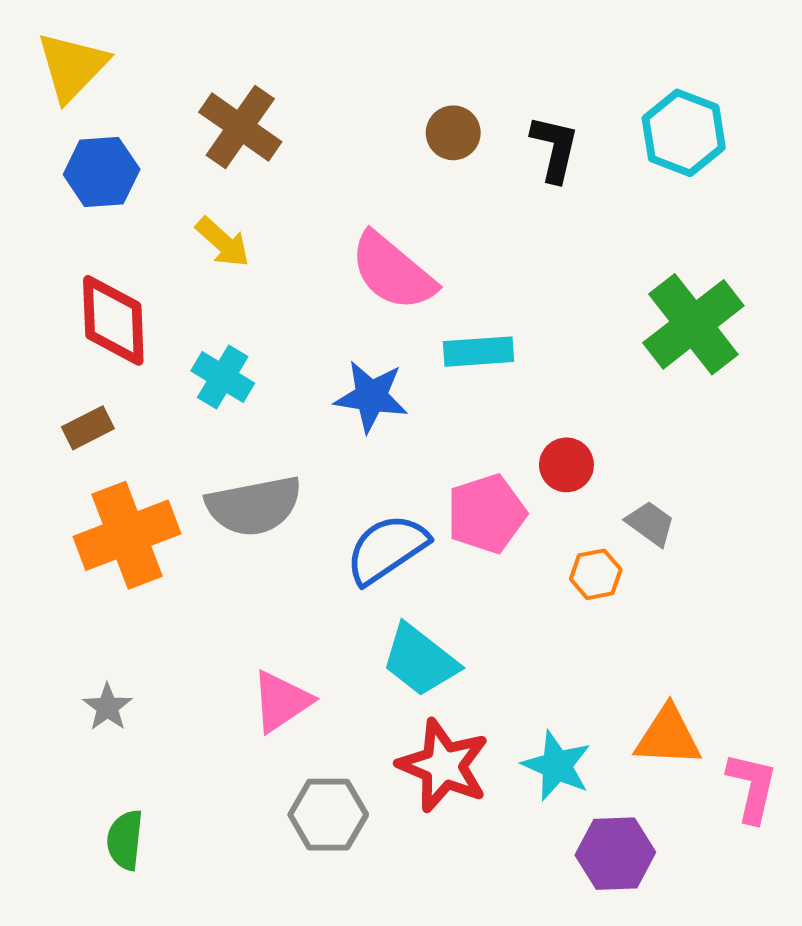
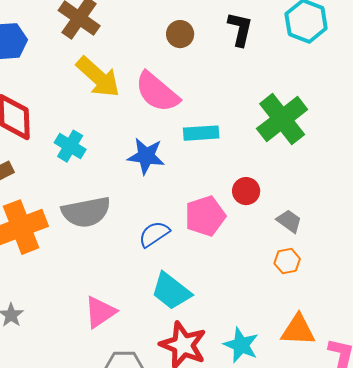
brown circle: (453, 133) -> (180, 34), moved
yellow arrow: (223, 242) -> (98, 77), moved, size x1.6
green cross: (693, 324) -> (282, 119), moved
blue semicircle: (387, 549) -> (154, 234), size x0.7
orange hexagon: (596, 574) -> (287, 261), moved

